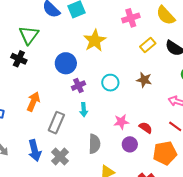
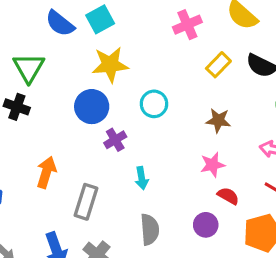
yellow star: (95, 41) -> (110, 65), moved, turned 30
cyan circle: (110, 83) -> (154, 104), moved
cyan arrow: (84, 110) -> (142, 178), moved
pink star: (121, 122) -> (212, 165), moved

